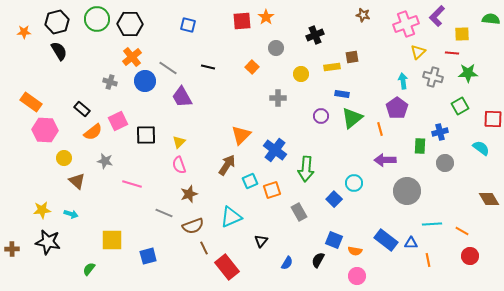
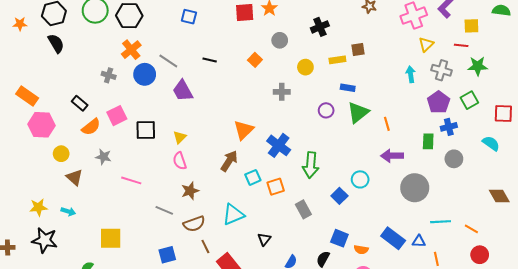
purple pentagon: (397, 108) -> (438, 102), moved
blue square: (148, 256) -> (167, 255), moved

